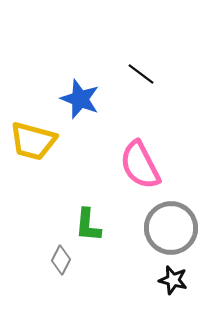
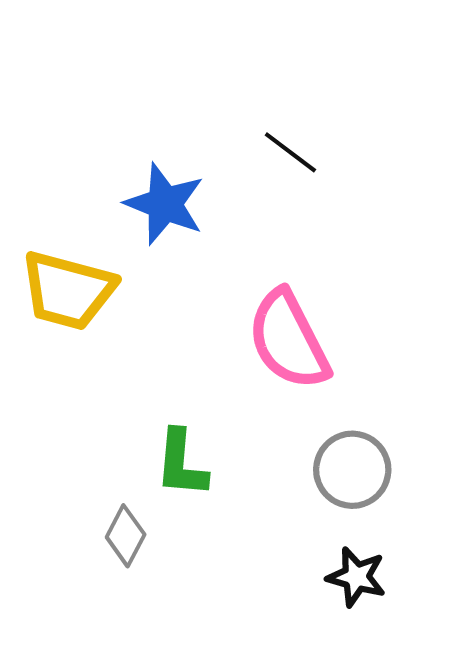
gray circle: (171, 228) -> (352, 470), size x0.7

